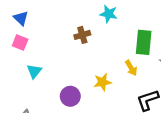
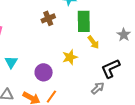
green rectangle: (144, 42) -> (84, 21), moved
cyan triangle: (34, 71) -> (11, 62), moved

